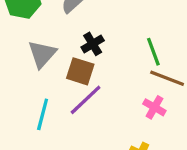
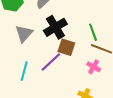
black cross: (93, 44) -> (55, 27), size x1.6
brown square: (80, 71) -> (66, 47), moved

